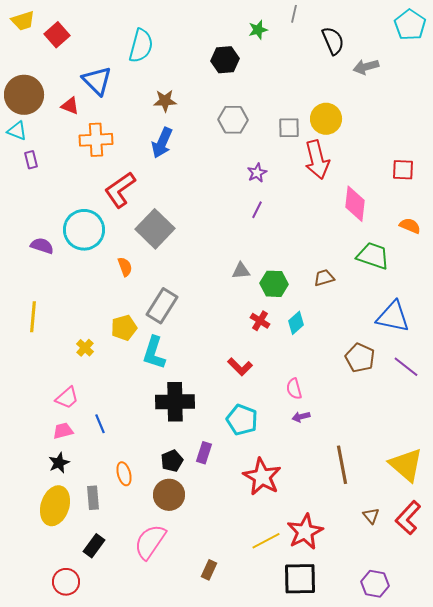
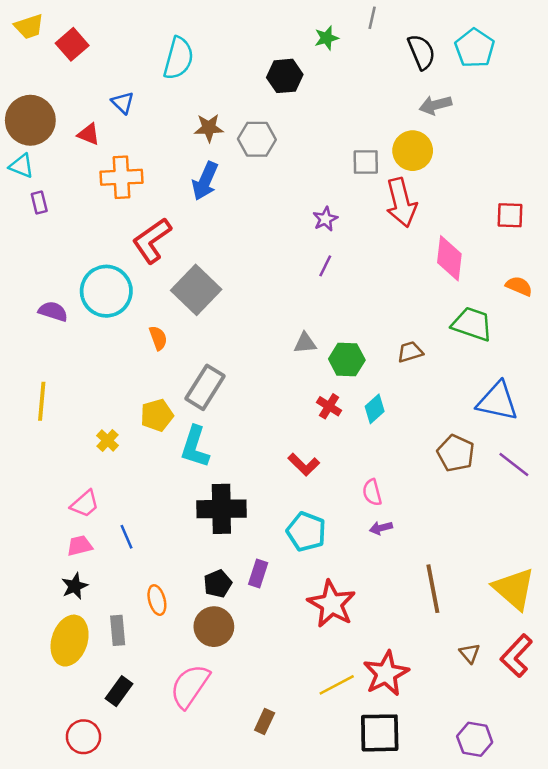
cyan pentagon: (410, 25) -> (475, 48), moved
gray arrow: (366, 67) -> (435, 105), moved
blue triangle: (97, 81) -> (123, 103), size x0.6
gray hexagon: (233, 120) -> (257, 139), moved

